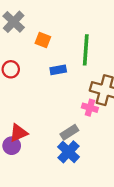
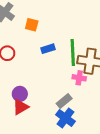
green line: (86, 50) -> (73, 52), moved
purple circle: (12, 146) -> (20, 94), moved

